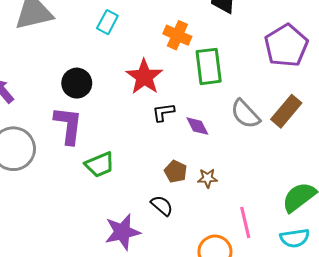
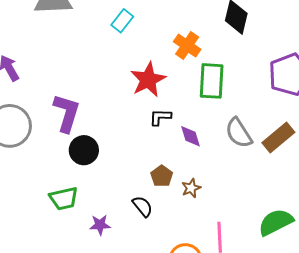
black circle: (77, 83) -> (84, 150), moved
green trapezoid: (100, 165) -> (64, 199), moved
brown star: (208, 178) -> (191, 188), turned -30
purple star: (122, 232) -> (100, 225), size x0.6

